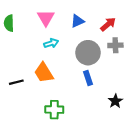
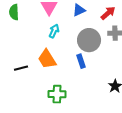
cyan arrow: (51, 43) -> (54, 31), turned -48
blue rectangle: (88, 78) -> (81, 61), moved

